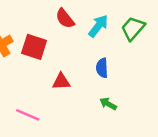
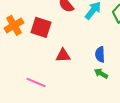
blue semicircle: (102, 68) -> (100, 54), moved

